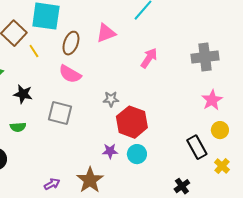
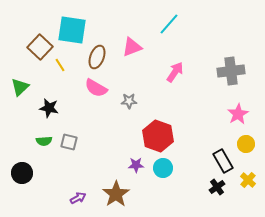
gray star: (111, 99) -> (129, 101), moved
gray square: (60, 113) -> (69, 142), moved, size x0.7
black cross: (182, 186) -> (217, 187), moved

